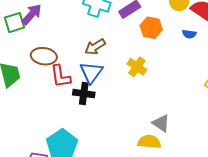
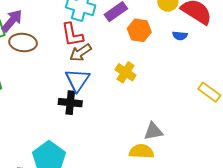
brown ellipse: (44, 56) -> (23, 43), moved
red L-shape: (60, 76) -> (72, 35), moved
gray triangle: (161, 123) -> (153, 131), turned -42

